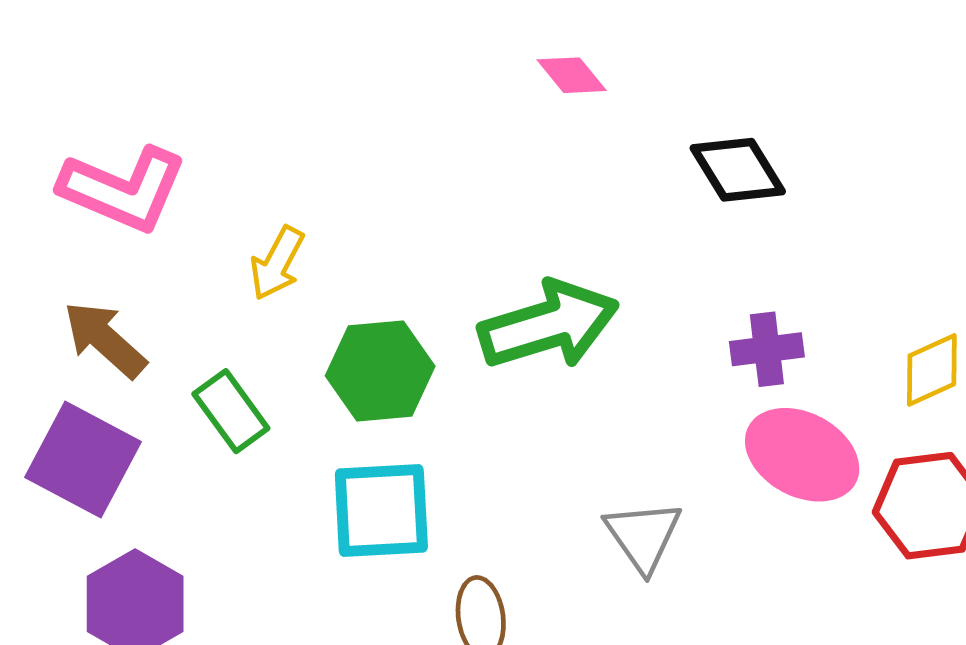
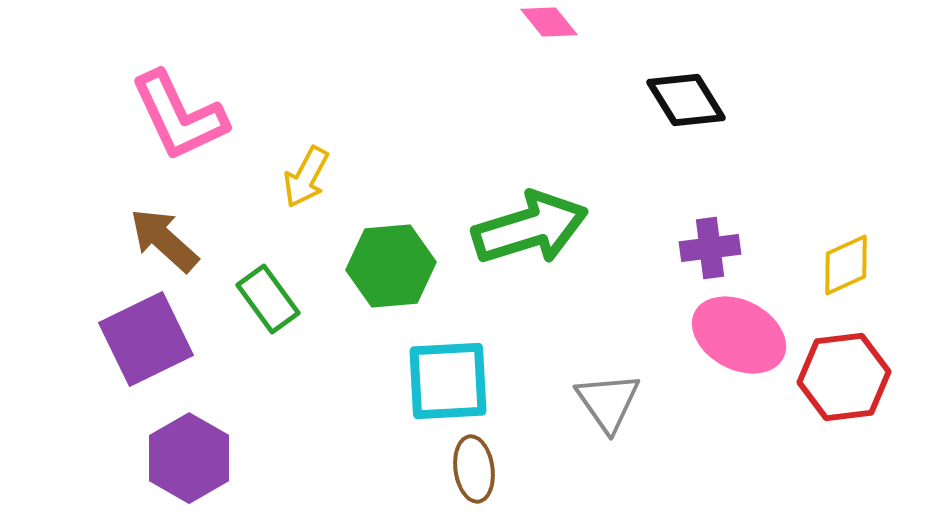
pink L-shape: (123, 189) -> (179, 116), turned 42
purple square: (83, 460) -> (146, 339), turned 36
cyan square: (381, 511) -> (448, 381), moved

